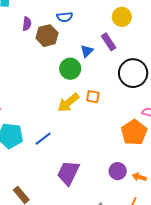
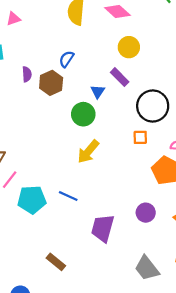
blue semicircle: (65, 17) -> (67, 59), turned 140
orange square: (93, 97) -> (140, 137), moved
blue line: (43, 139) -> (68, 196), turned 72
purple circle: (118, 171) -> (146, 213), moved

